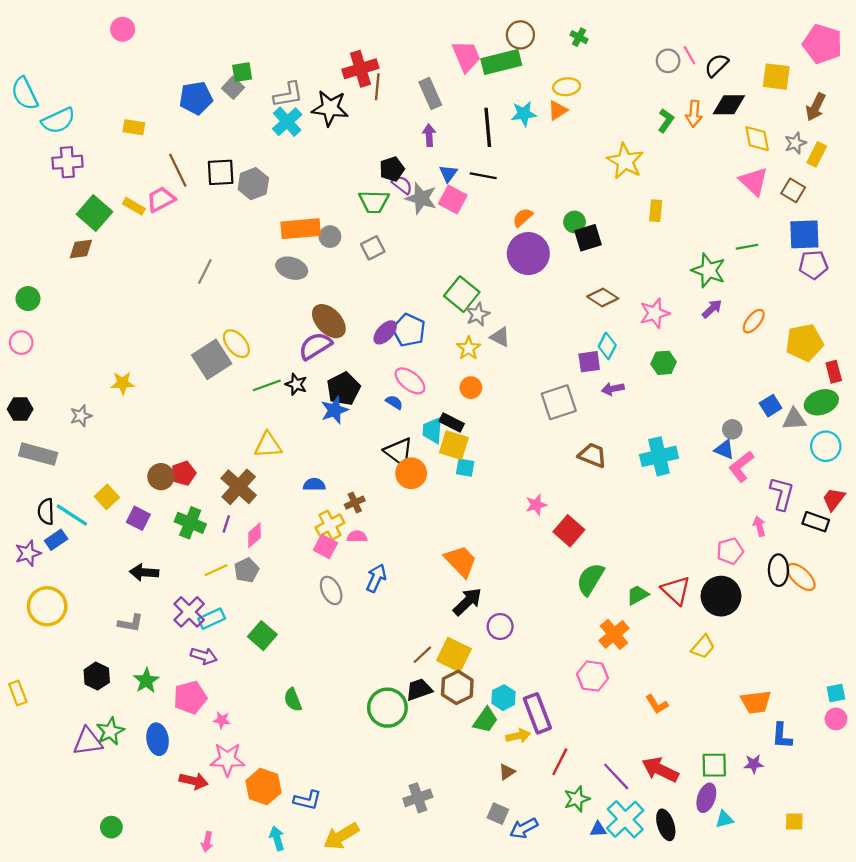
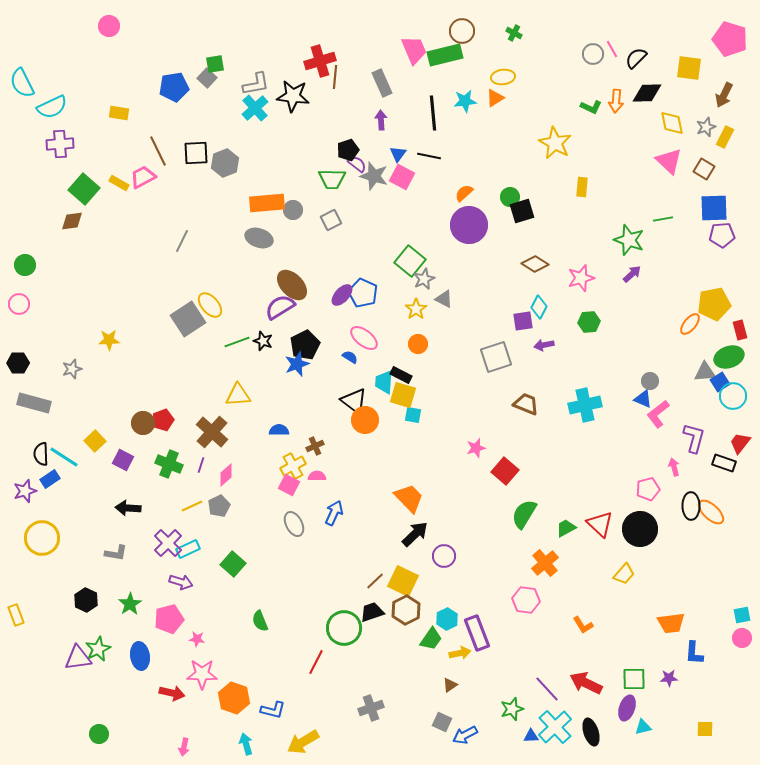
green L-shape: (666, 121) -> (591, 107), turned 80
orange ellipse: (754, 321) -> (690, 324), moved
blue square: (771, 406) -> (720, 382), moved
red line: (560, 762) -> (316, 662), moved

